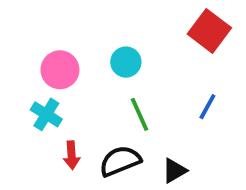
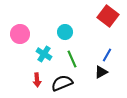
pink circle: (60, 70) -> (20, 34), moved
cyan cross: (46, 114) -> (44, 54), moved
black triangle: (174, 171) -> (101, 72), moved

